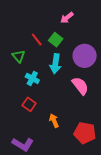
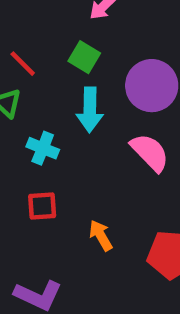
red line: (37, 39) -> (23, 64), moved
red square: (29, 104) -> (42, 206), turned -32

